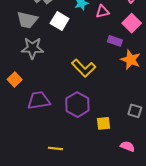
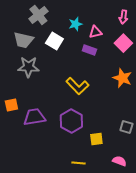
purple rectangle: (115, 41) -> (89, 50), moved
orange square: (15, 79) -> (11, 105), moved, turned 32
yellow line: (55, 148) -> (78, 163), moved

